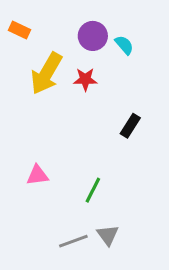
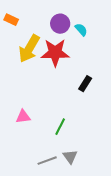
red star: (85, 79) -> (55, 53), size x1.8

